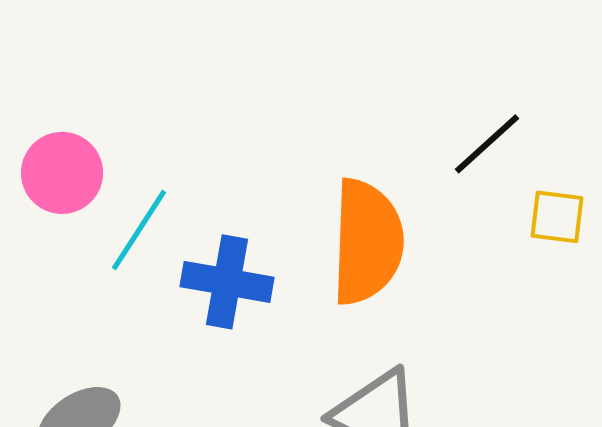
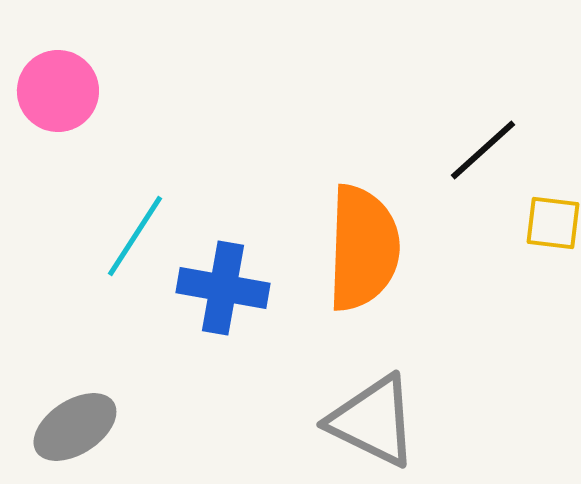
pink circle: (62, 173) -> (58, 91), moved

